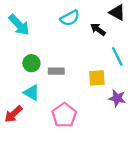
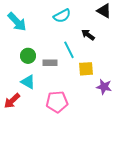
black arrow: (98, 29) -> (88, 35), moved
cyan line: (117, 56) -> (69, 50), moved
pink pentagon: (64, 115) -> (57, 102), turned 30

